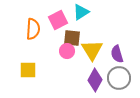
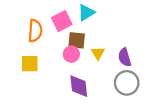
yellow triangle: (92, 50) -> (98, 53), size x0.6
yellow square: (28, 70) -> (30, 64), moved
purple diamond: (95, 80) -> (79, 86), moved, turned -35

